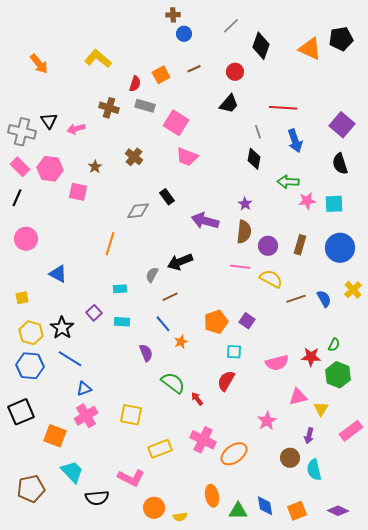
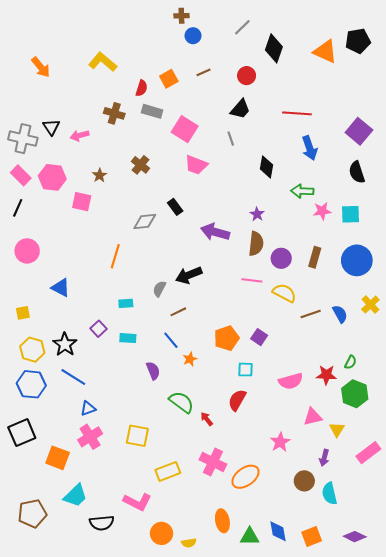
gray line: (258, 132) -> (231, 139), moved
cyan trapezoid: (72, 472) -> (75, 496), turned 90

